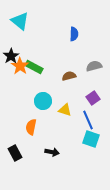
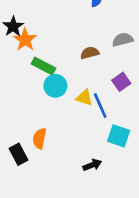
green rectangle: (34, 67) -> (43, 66), moved
blue line: (88, 120) -> (100, 106), moved
orange semicircle: (31, 127) -> (40, 139), moved
black arrow: (52, 152) -> (92, 165), moved, turned -32

